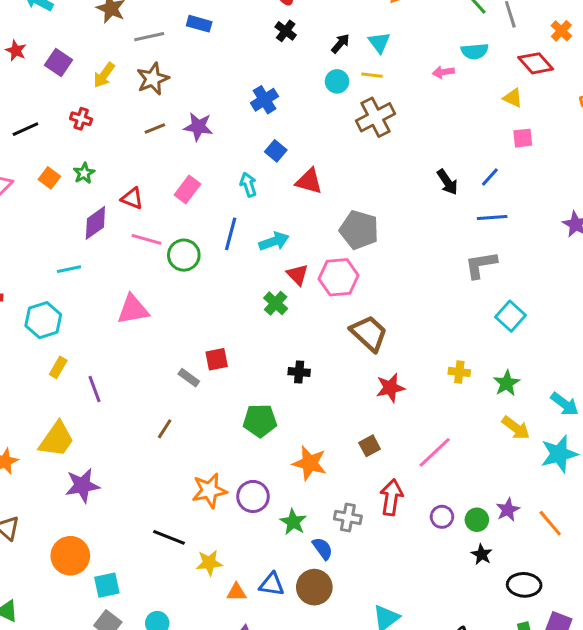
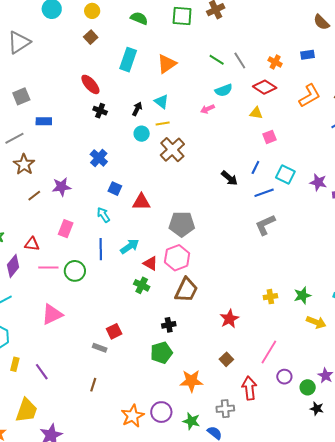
cyan square: (510, 316) -> (285, 175), moved
brown trapezoid: (369, 333) -> (186, 290), moved, turned 88
green star: (507, 383) -> (302, 295), turned 30
green pentagon: (260, 421) -> (161, 353), moved
purple circle: (442, 517) -> (284, 377), moved

